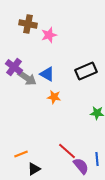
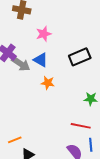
pink star: (49, 35) -> (44, 34), moved
red line: (67, 151) -> (81, 126), moved, turned -30

